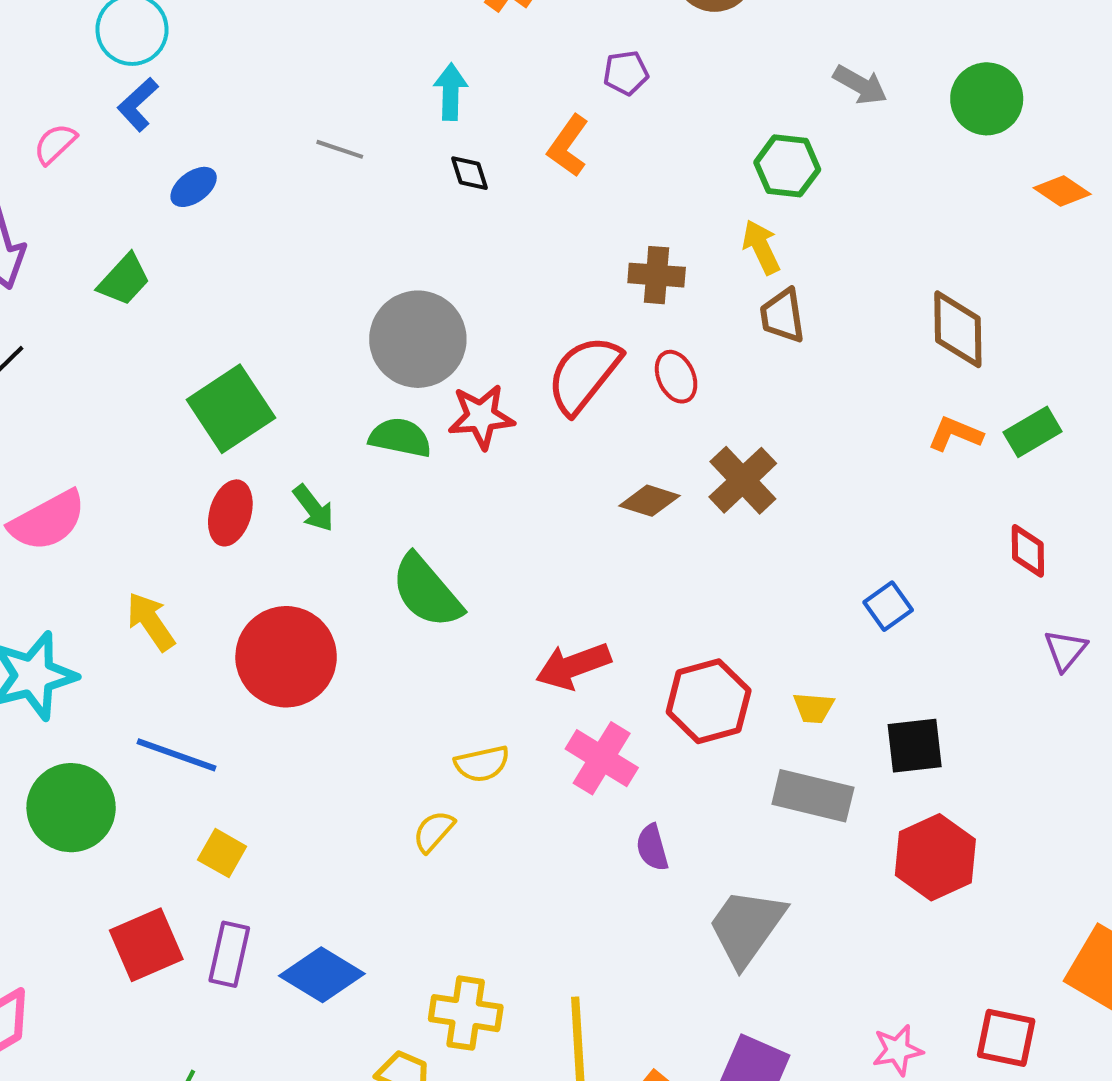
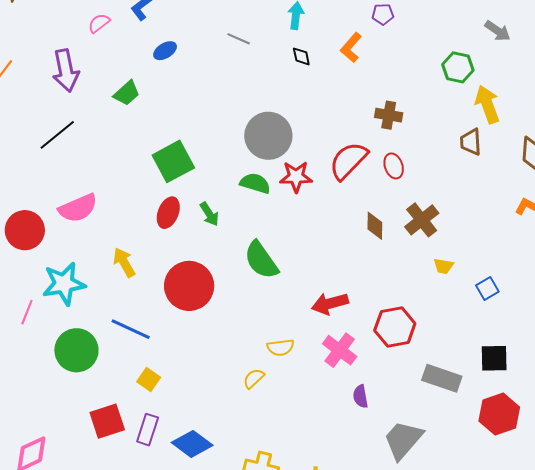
yellow arrow: (761, 247) -> (487, 104), moved, size x1.4
brown trapezoid: (782, 316) -> (471, 142), moved
brown diamond: (649, 501) -> (375, 226), turned 68
yellow trapezoid: (814, 708) -> (444, 266), moved

